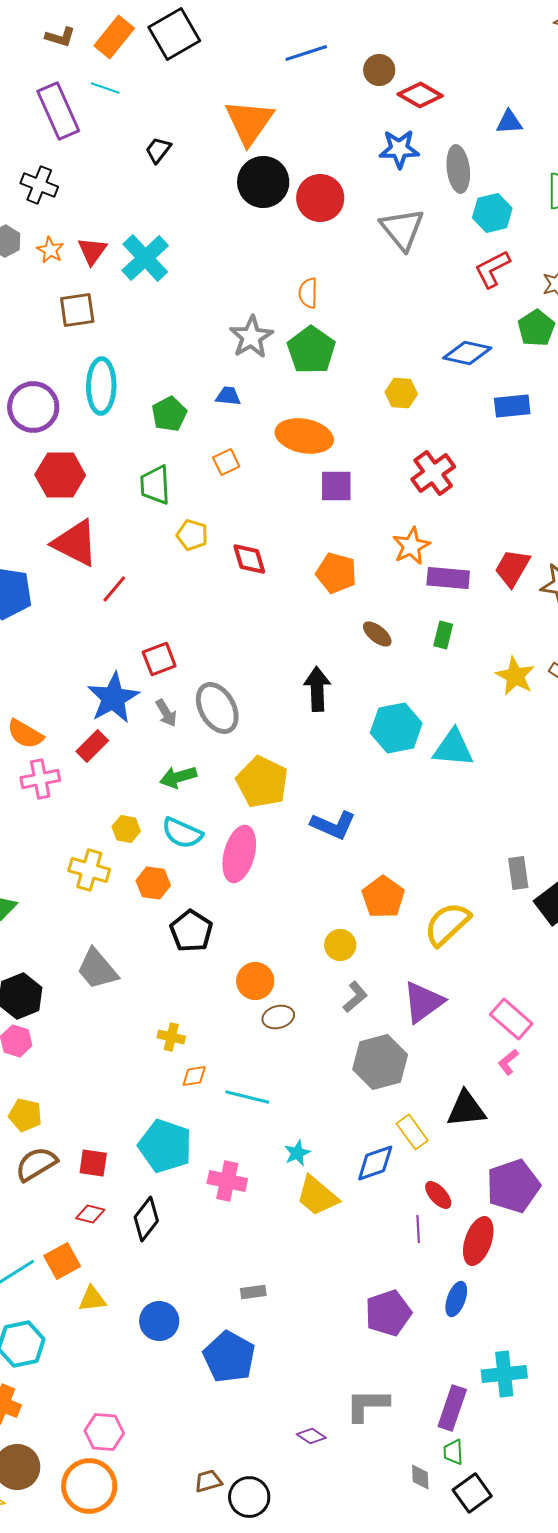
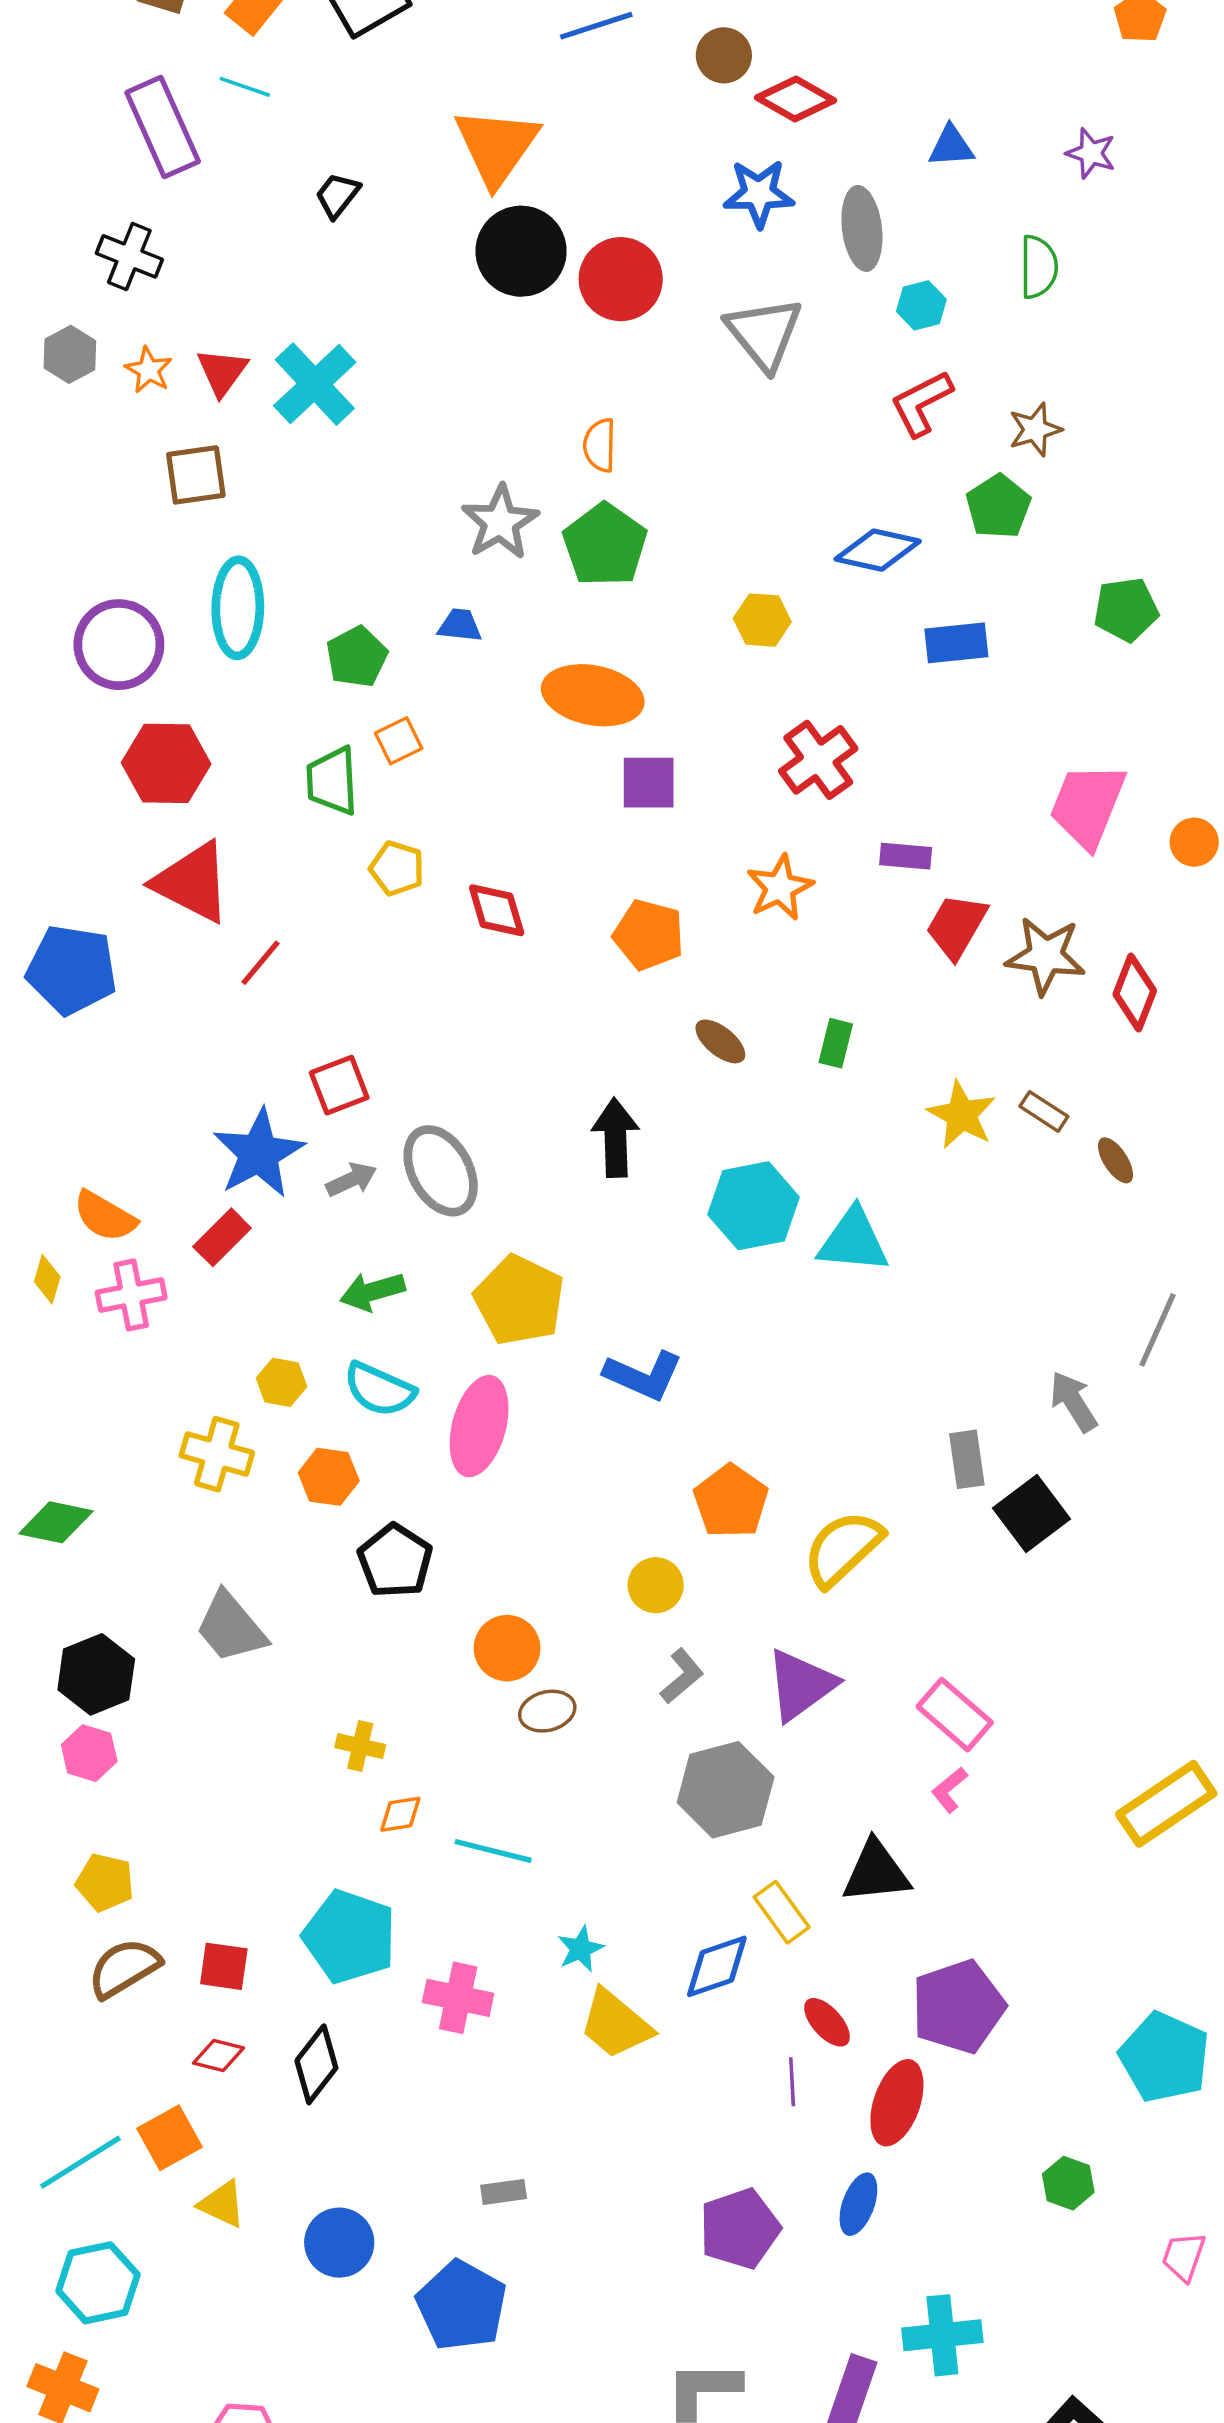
cyan hexagon: (492, 213) -> (921, 305), size x0.7
orange square: (226, 462) -> (399, 741), moved
purple rectangle: (448, 578) -> (906, 856), moved, size x0.7
gray arrow: (166, 713) -> (351, 1180), turned -84
yellow triangle: (92, 1299) -> (222, 2204), turned 32

